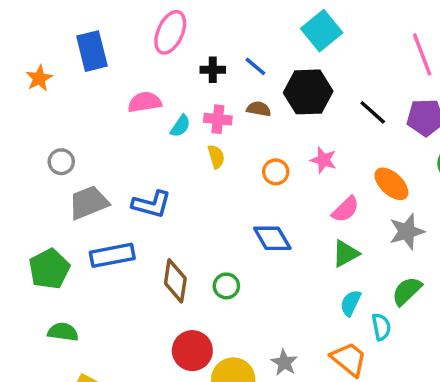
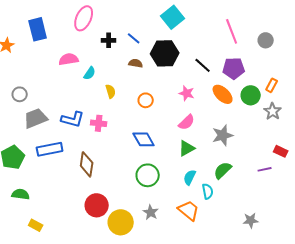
pink cross: (218, 119) -> (99, 123), moved
pink star: (323, 160) -> (187, 93), moved
orange ellipse: (391, 184) -> (223, 94), moved
green circle: (226, 286) -> (148, 175), moved, size x1.5

